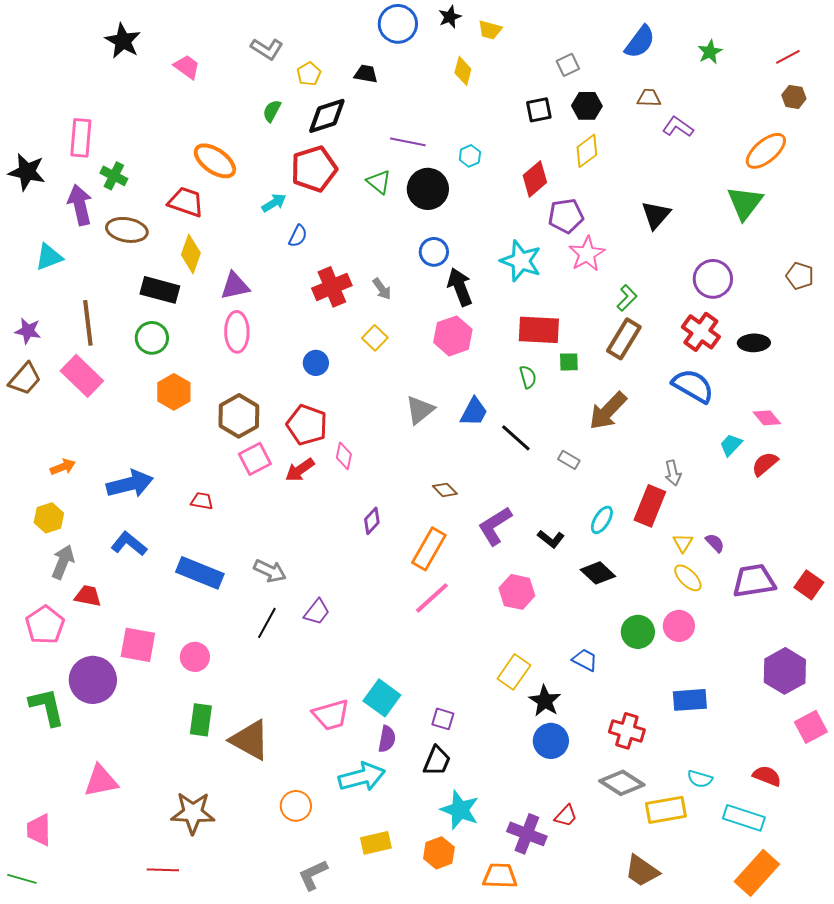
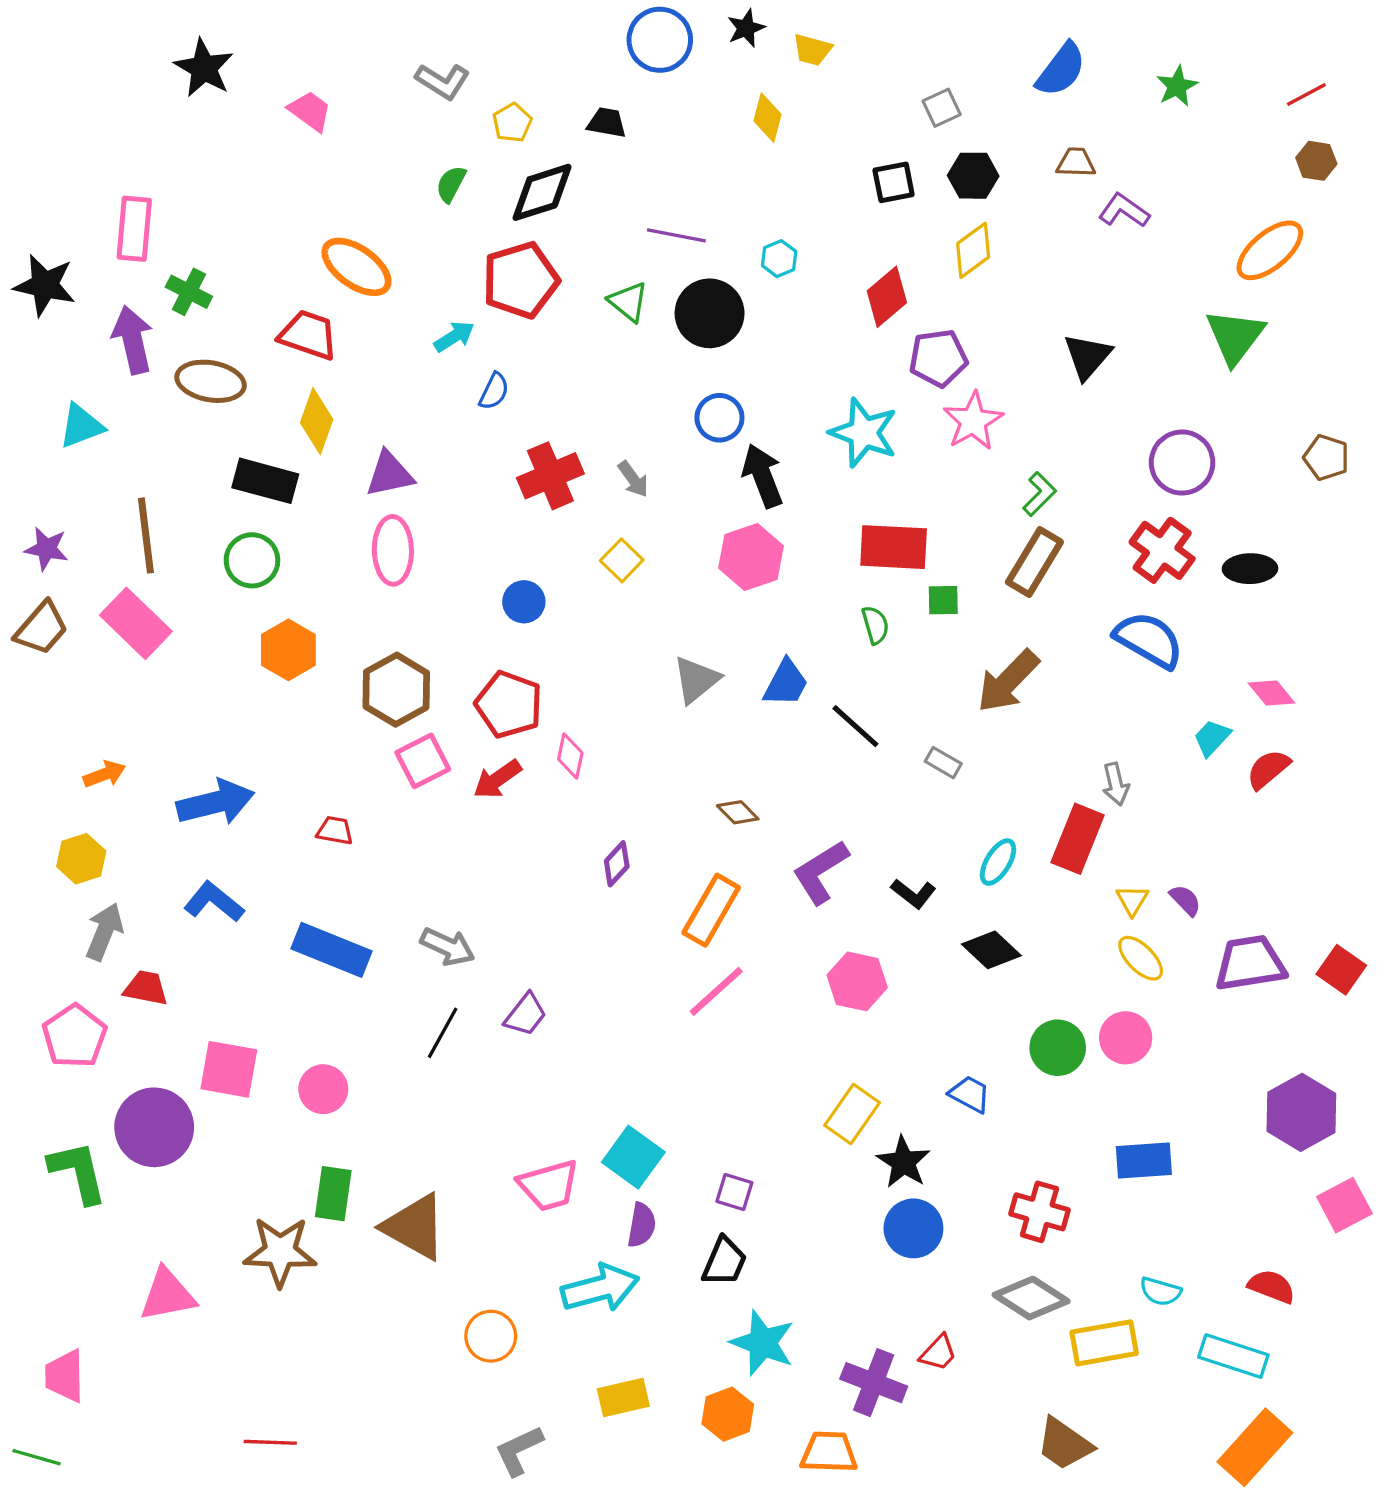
brown star: (193, 813) -> (280, 1252), moved

